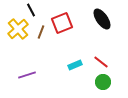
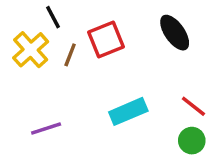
red line: (101, 62) -> (193, 106), moved
cyan rectangle: (75, 65) -> (128, 111), size x1.5
green circle: (103, 82) -> (192, 141), moved

